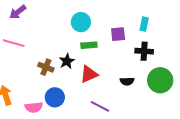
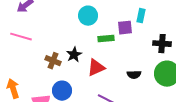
cyan rectangle: (144, 24) -> (141, 16), moved
green rectangle: (89, 45) -> (106, 39), moved
black cross: (144, 51) -> (162, 44), moved

